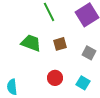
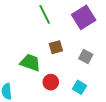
green trapezoid: (31, 43) -> (30, 63), moved

